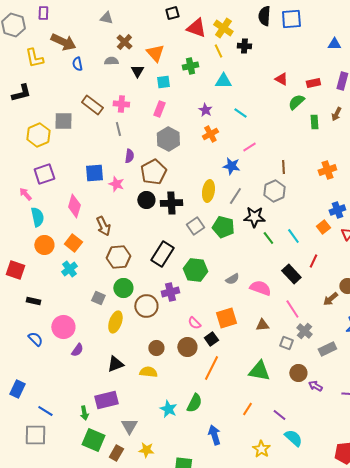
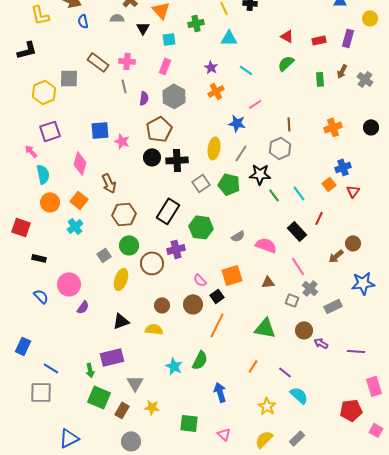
green semicircle: (296, 102) -> (286, 63), moved
purple semicircle: (129, 156) -> (144, 98), moved
gray square: (98, 298) -> (104, 255), turned 32

